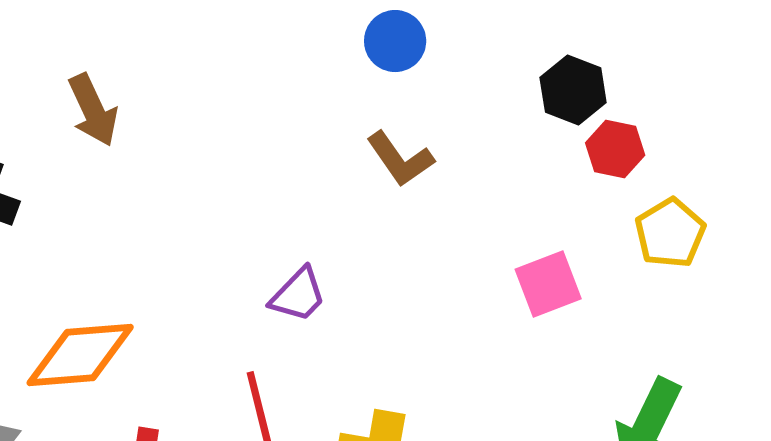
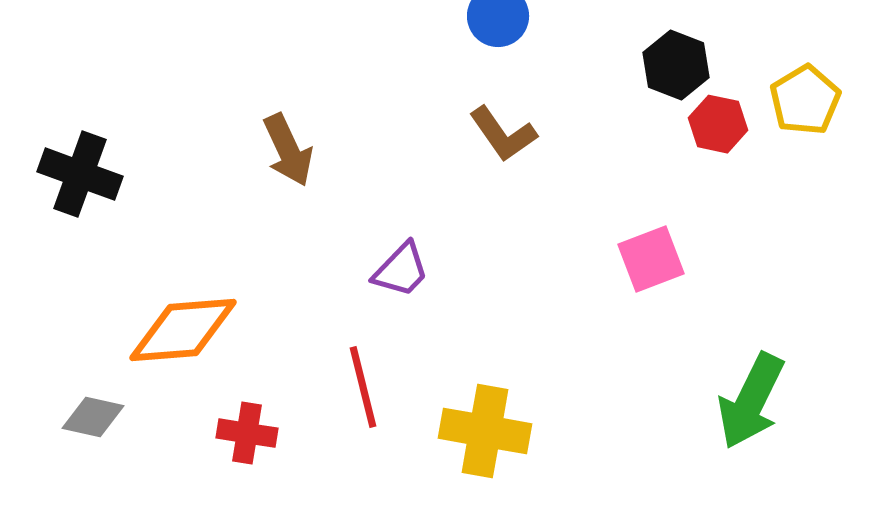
brown arrow: (93, 110) -> (288, 150), moved
yellow pentagon: (670, 233) -> (805, 100), moved

